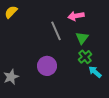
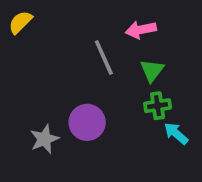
green cross: (85, 57) -> (158, 106), turned 32
gray star: (11, 77) -> (44, 139), moved

